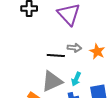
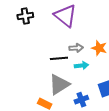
cyan arrow: (76, 79) -> (82, 66), moved, turned -112

